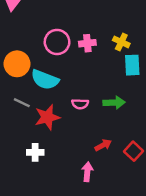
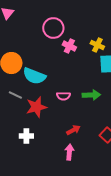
pink circle: (57, 42) -> (53, 28), moved
pink cross: (87, 43) -> (69, 46), turned 32
red arrow: (103, 145) -> (73, 130), moved

